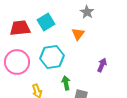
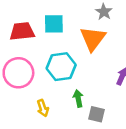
cyan square: (46, 22) -> (54, 24), turned 30
orange triangle: (78, 34) -> (93, 39), size x1.6

